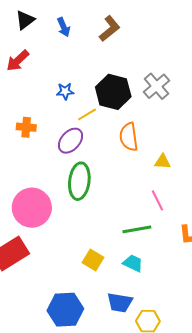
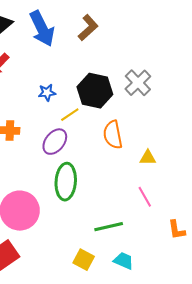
blue arrow: (64, 27) -> (42, 29), size x1.8
green line: (137, 229) -> (109, 227), moved

